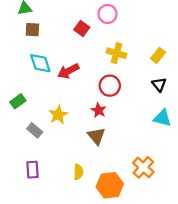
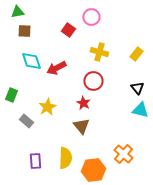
black triangle: (159, 85) -> (137, 88), moved
green rectangle: (18, 101) -> (11, 95), turned -32
purple rectangle: (32, 170) -> (35, 161), moved
yellow semicircle: (78, 172) -> (65, 158), size x1.5

